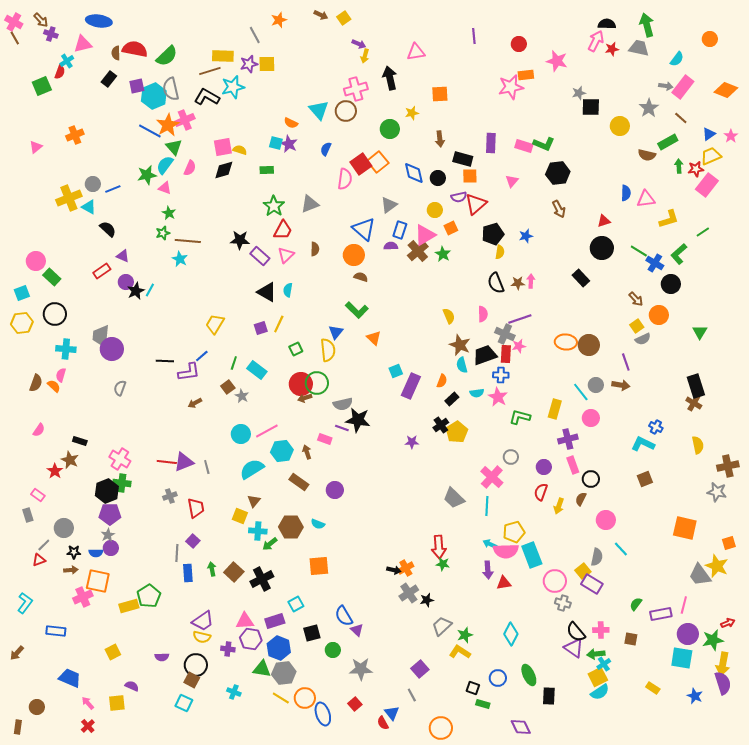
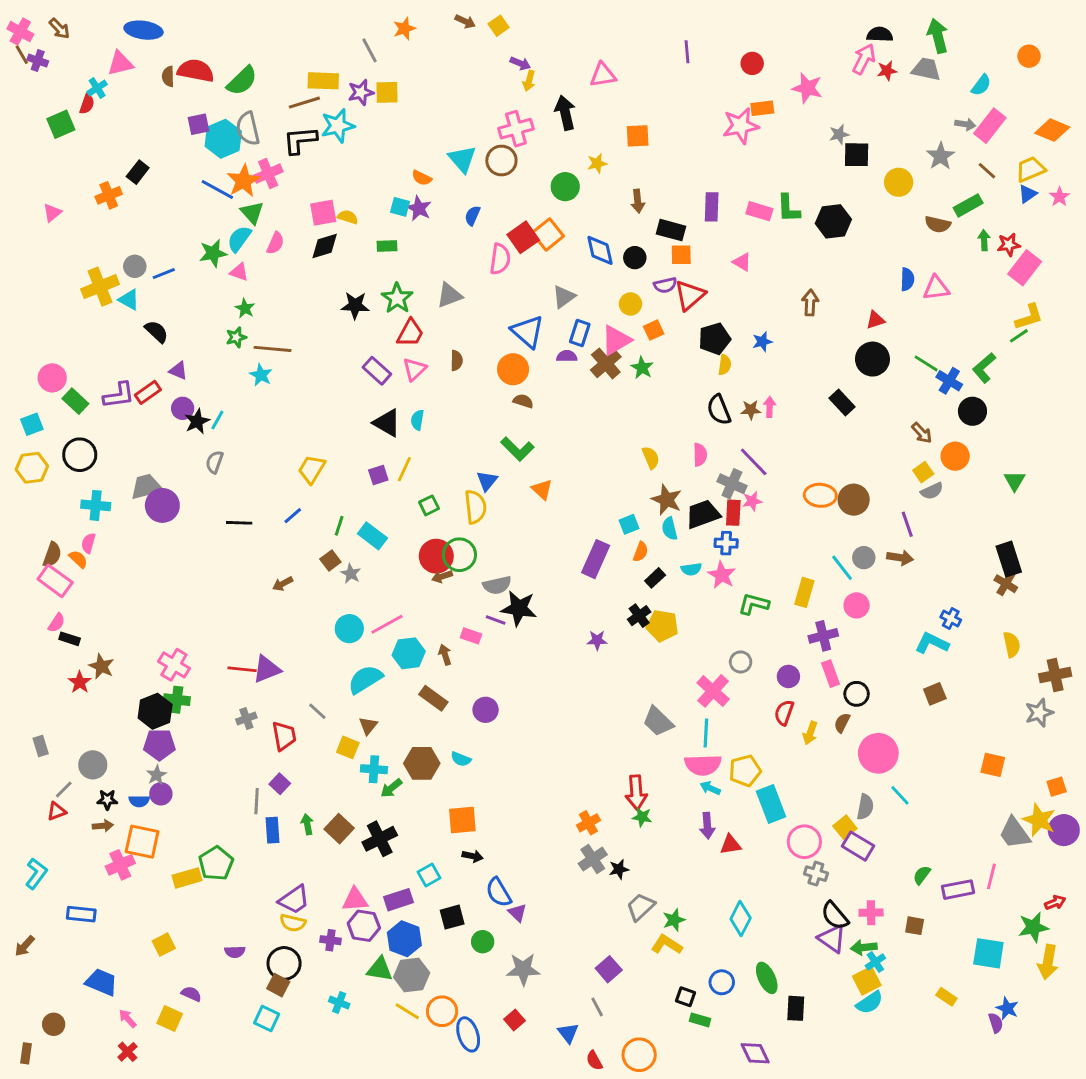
purple cross: (51, 34) -> (38, 61), moved
black rectangle: (109, 79) -> (138, 172), moved
black L-shape: (207, 97) -> (300, 140), turned -35
green L-shape: (544, 144) -> (788, 208), turned 65
yellow trapezoid: (711, 156) -> (1030, 169), moved
black hexagon: (558, 173) -> (833, 221), moved
pink triangle: (512, 181) -> (742, 262), turned -40
brown arrow: (559, 209) -> (810, 303), turned -150
yellow L-shape: (669, 219) -> (1029, 317), moved
black star: (240, 240) -> (355, 305), moved
purple line: (520, 319) -> (754, 462), turned 65
gray trapezoid: (101, 336) -> (146, 487), turned 70
cyan square: (396, 371) -> (629, 524), moved
purple L-shape: (189, 372) -> (119, 395), moved
gray semicircle: (120, 388) -> (215, 462), moved
yellow pentagon: (457, 432) -> (662, 626), turned -30
black rectangle: (80, 441) -> (70, 639), moved
gray line: (207, 467) -> (317, 711), moved, turned -32
gray star: (717, 492) -> (1039, 713), turned -30
pink rectangle: (38, 495) -> (55, 581), moved, size x1.6
pink circle: (606, 520) -> (878, 753), size x1.4
orange square: (685, 528) -> (993, 765), size x0.7
pink semicircle: (506, 551) -> (703, 765), moved
black arrow: (394, 570) -> (472, 856), moved
purple circle: (688, 634) -> (1064, 830), moved
purple semicircle: (723, 683) -> (996, 1023), moved, size x0.6
yellow square: (117, 703) -> (170, 1018), turned 30
red semicircle: (383, 723) -> (594, 1061), moved

